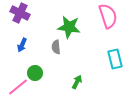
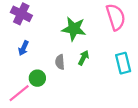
gray semicircle: (56, 47) -> (60, 62), moved
green arrow: (77, 82) -> (83, 58), moved

